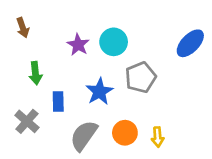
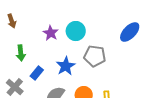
gray pentagon: (141, 77) -> (95, 56), turned 30
blue rectangle: (58, 101) -> (37, 73), turned 40

